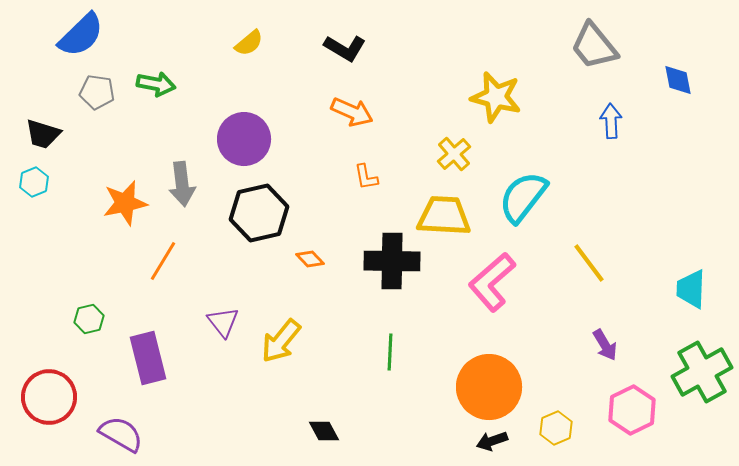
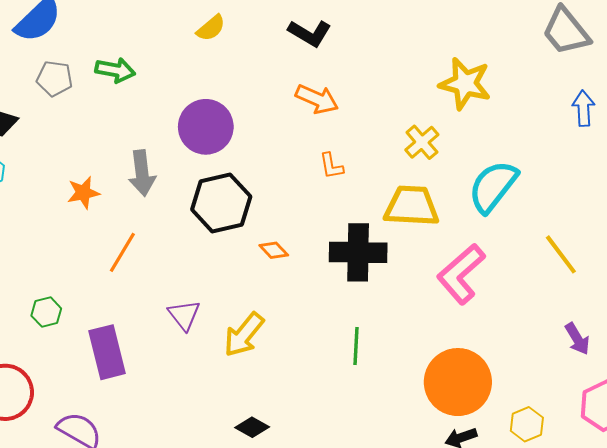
orange star: (125, 203) -> (83, 193), size x0.7
black diamond: (324, 431) -> (252, 427), moved, turned -32

